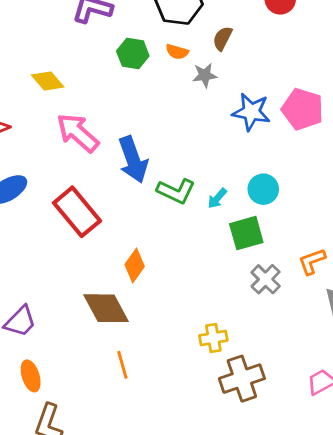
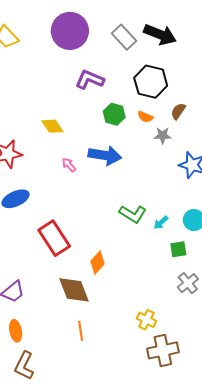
pink arrow: (78, 133) -> (69, 165), size x0.5
blue arrow: (133, 160) -> (105, 155), moved, turned -68
red rectangle: (77, 212) -> (54, 238), moved
green square: (246, 233) -> (178, 249), size x0.7
yellow cross: (213, 338) -> (146, 320), turned 30

